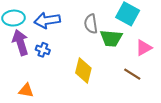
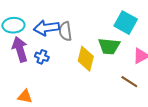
gray semicircle: (91, 24) -> (65, 31), moved
yellow diamond: (83, 71) -> (86, 59), moved

